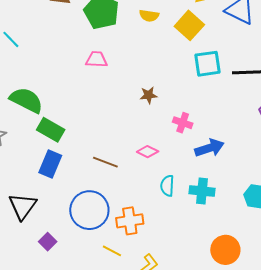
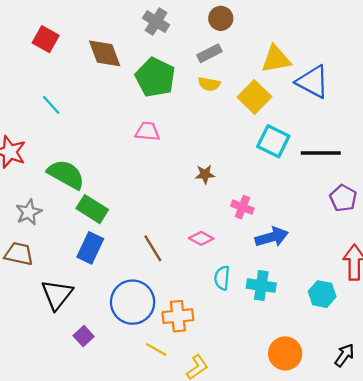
cyan square: (208, 64) -> (273, 141), turned 32
brown line: (105, 162) -> (153, 248), turned 35

